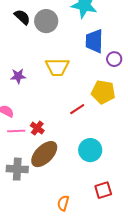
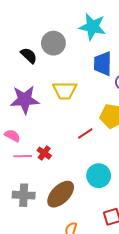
black semicircle: (22, 17) -> (29, 55), moved
purple star: (18, 76) -> (25, 100), size x1.8
brown ellipse: (44, 154) -> (61, 194), moved

